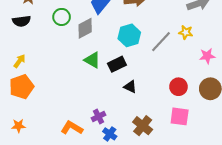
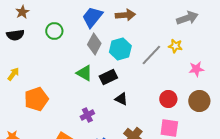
gray diamond: (85, 28) -> (94, 44), moved, turned -35
orange pentagon: (22, 87) -> (36, 99), moved
purple cross: (98, 116) -> (87, 115), moved

